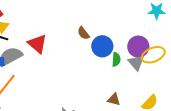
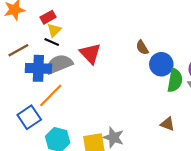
green semicircle: (116, 59) -> (175, 80), size x1.5

